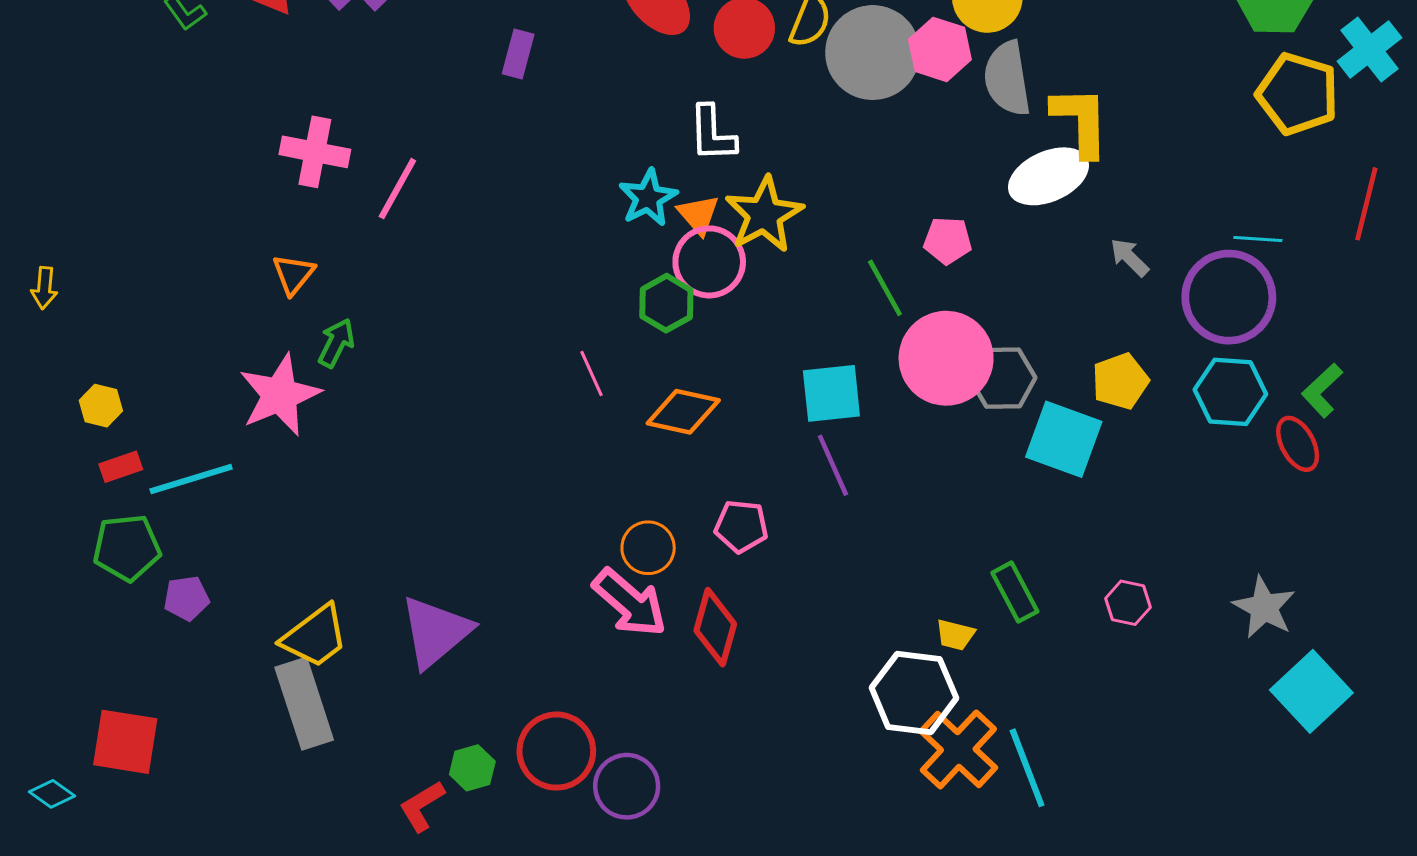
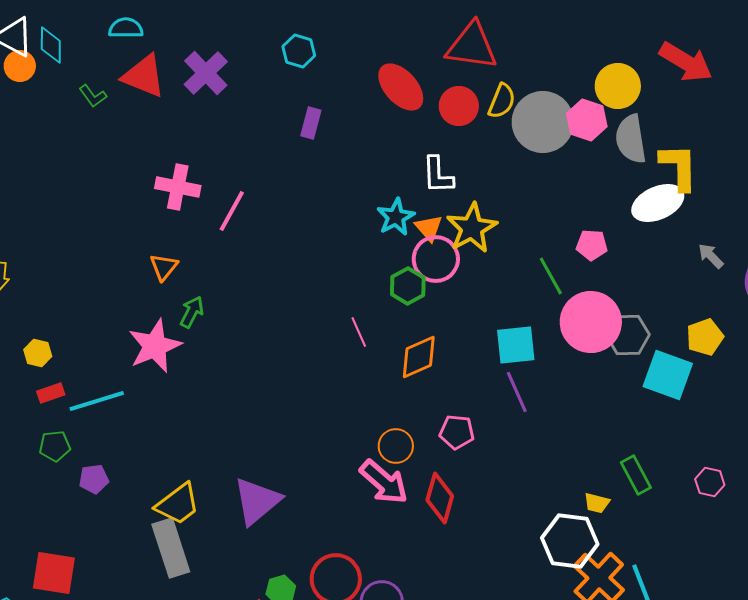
orange diamond: (683, 412) -> (419, 357), turned -36
green pentagon: (127, 548) -> (55, 446), size x0.7

